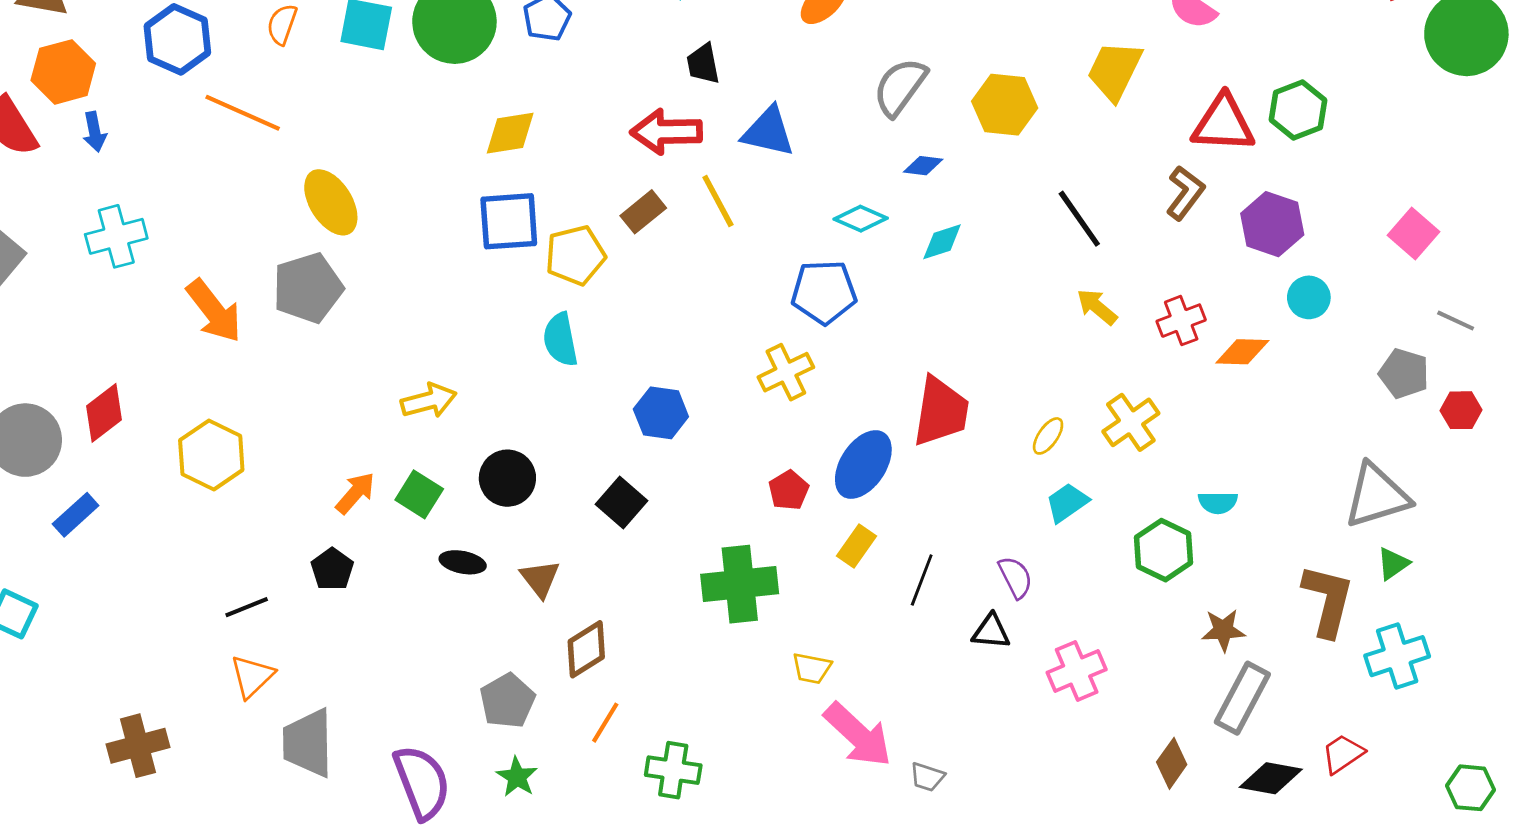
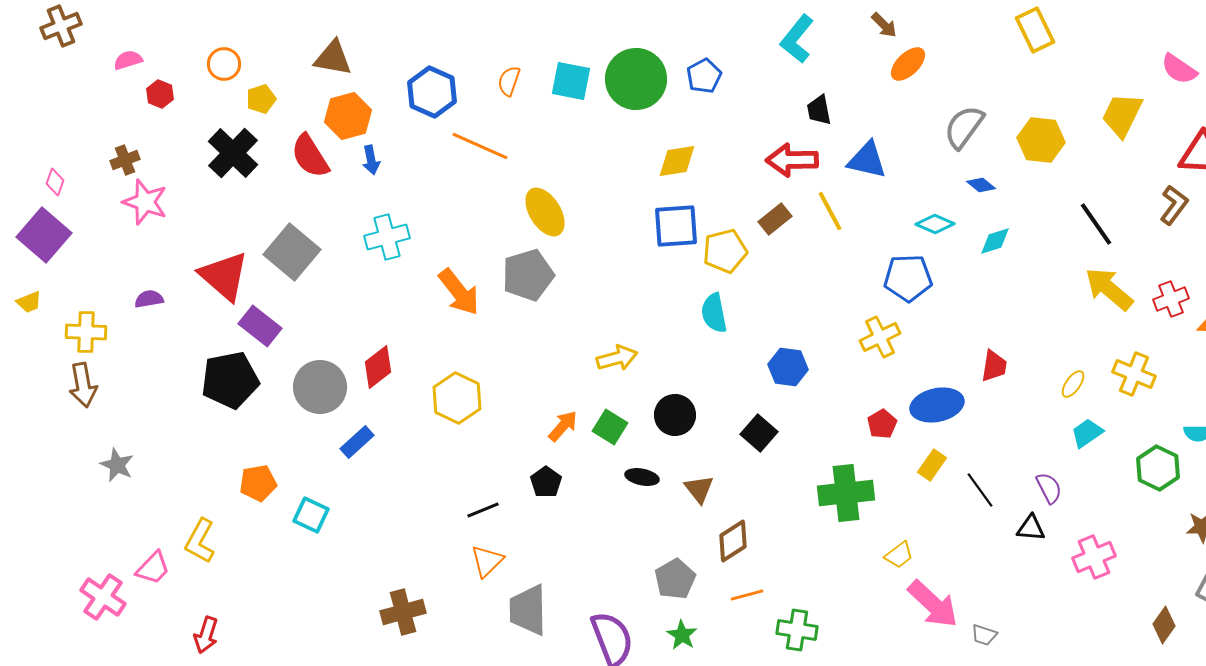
blue diamond: (923, 166) -> (981, 185), turned 32
yellow arrow: (1097, 307) -> (1109, 289), size x1.6
red trapezoid: (941, 412) -> (994, 366), size x0.6
yellow cross: (1131, 422) -> (1134, 374), turned -33
blue ellipse: (863, 465) -> (937, 405), turned 45
black line: (922, 580) -> (980, 490), turned -57
yellow trapezoid: (812, 668) -> (899, 555), turned -48
orange line: (605, 723) -> (747, 595), turned 44

